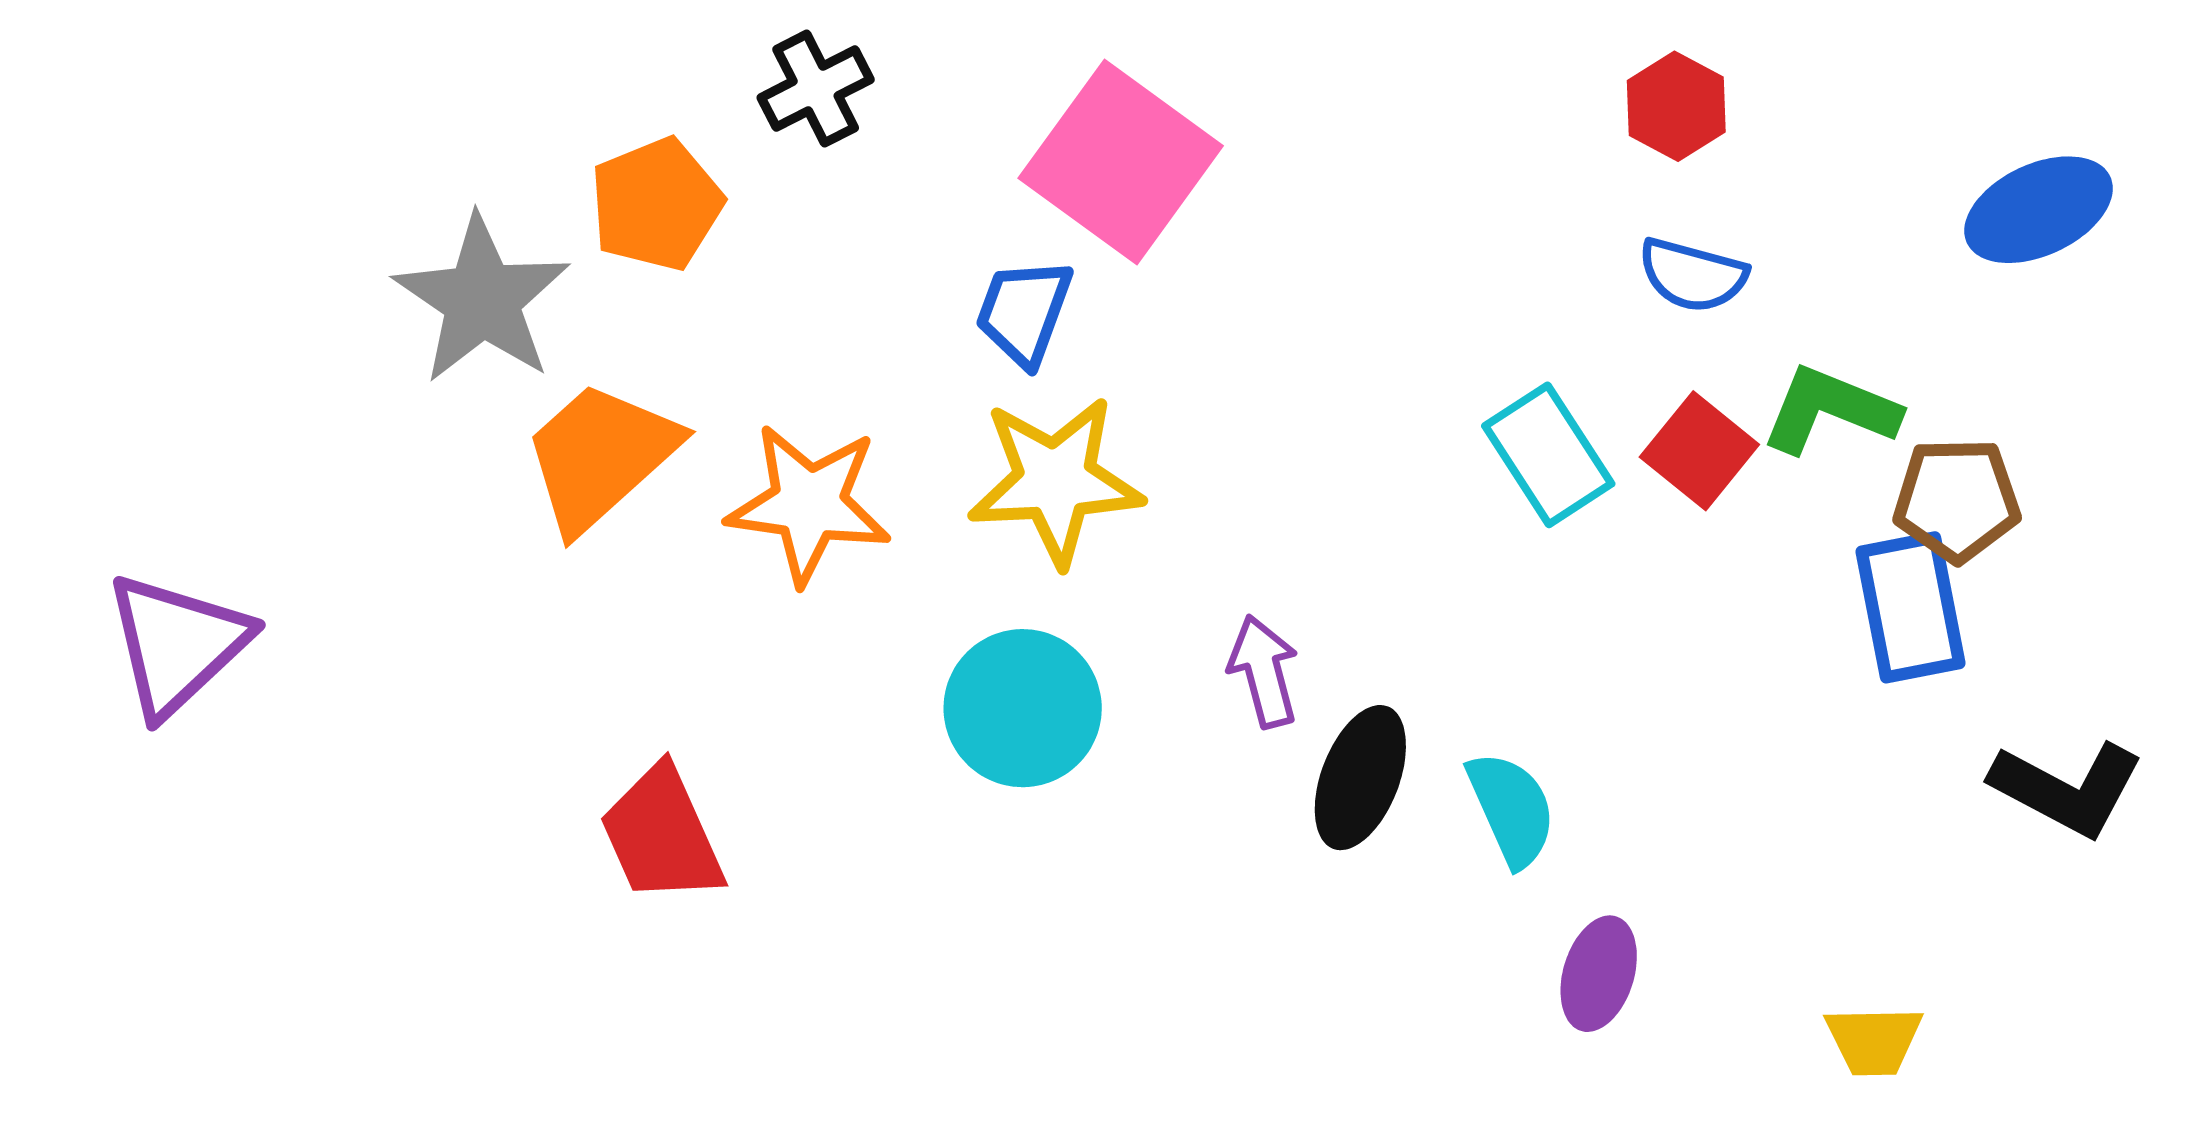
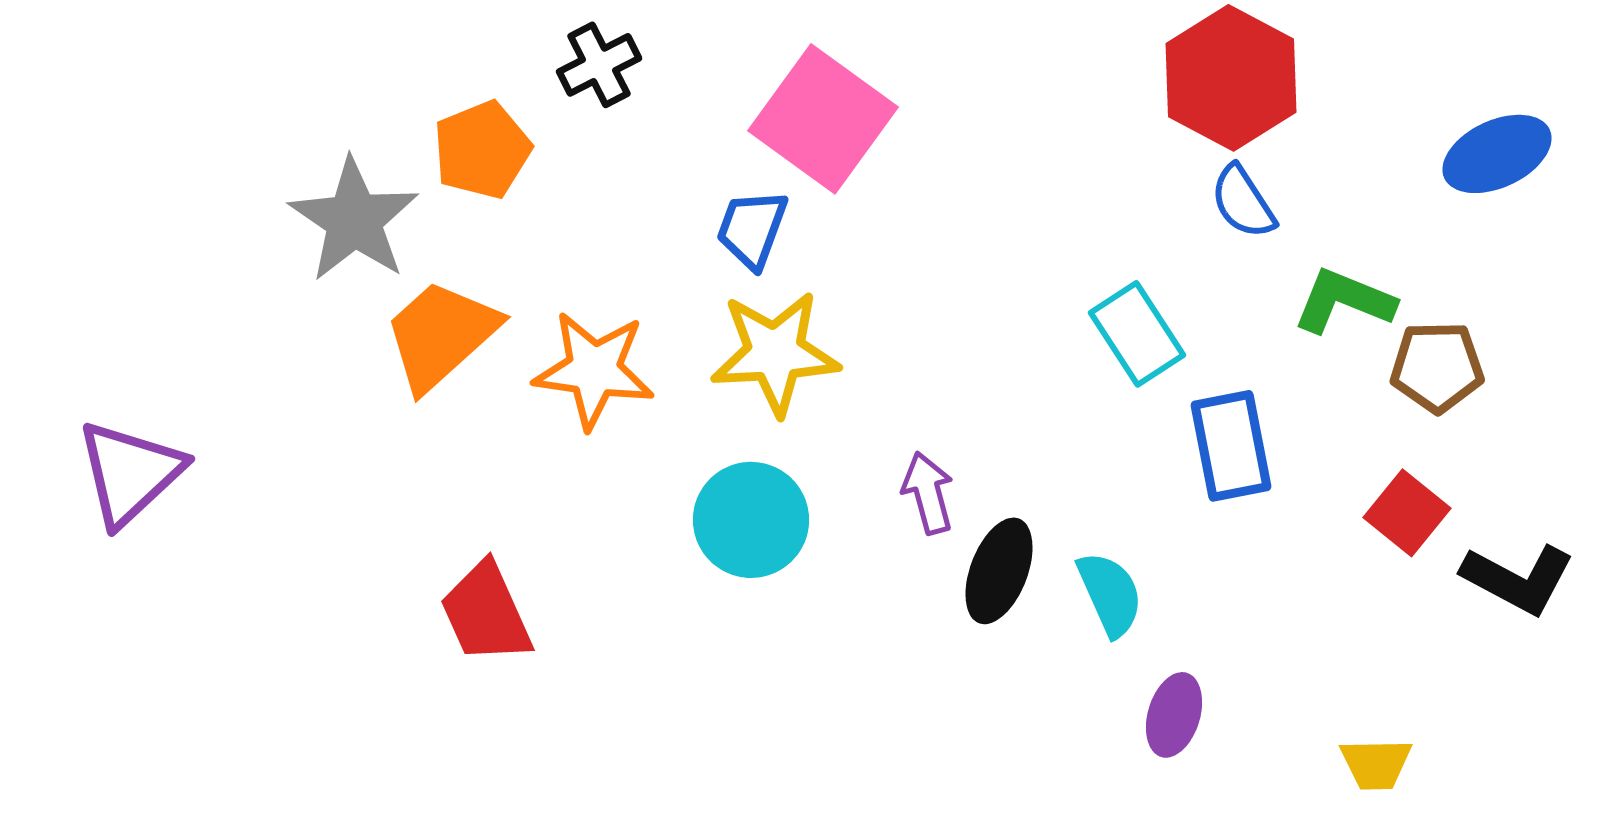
red hexagon: (1676, 106) -> (1231, 78), size x1.8
blue semicircle: (1693, 275) -> (1243, 202), turned 42
red square: (1699, 451) -> (1407, 513), moved
blue rectangle: (1911, 607) -> (1231, 446), moved

